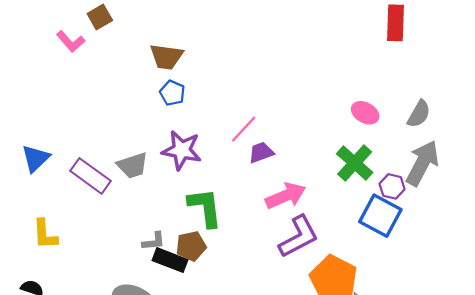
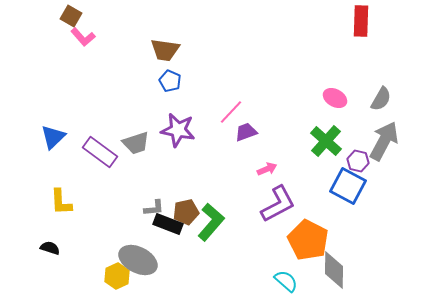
brown square: (100, 17) -> (71, 16), moved, turned -30
pink arrow: (286, 196) -> (267, 169), size x0.6
green L-shape: (205, 207) -> (211, 222), moved, turned 48

